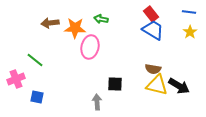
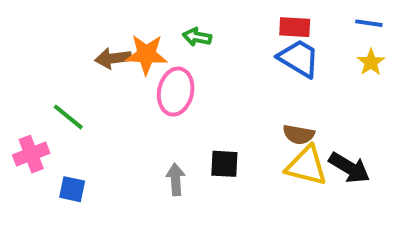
red rectangle: (151, 14) -> (295, 27), turned -49
brown arrow: (50, 23) -> (113, 58), moved
gray arrow: (97, 102) -> (176, 179), moved

